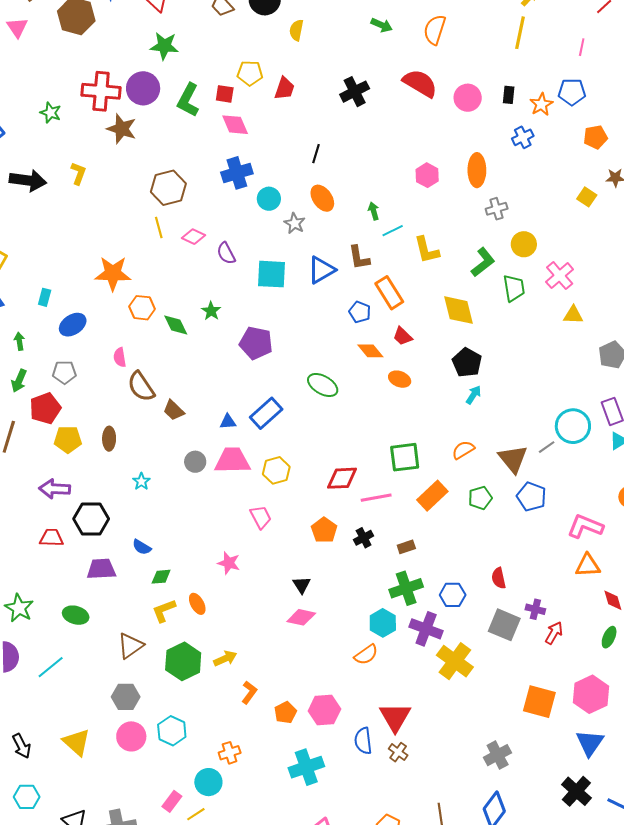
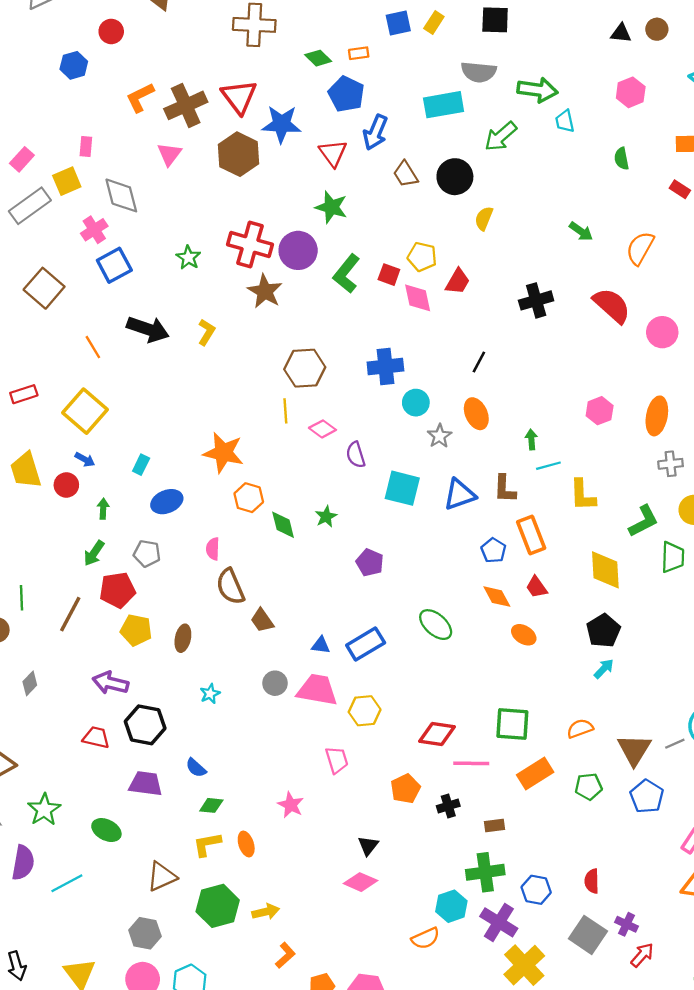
pink diamond: (235, 125) -> (418, 298), moved
purple pentagon: (256, 343) -> (370, 563), size x0.7

